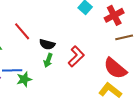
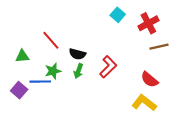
red semicircle: (115, 68) -> (149, 79), size x0.7
green star: (24, 79) -> (53, 71), moved

